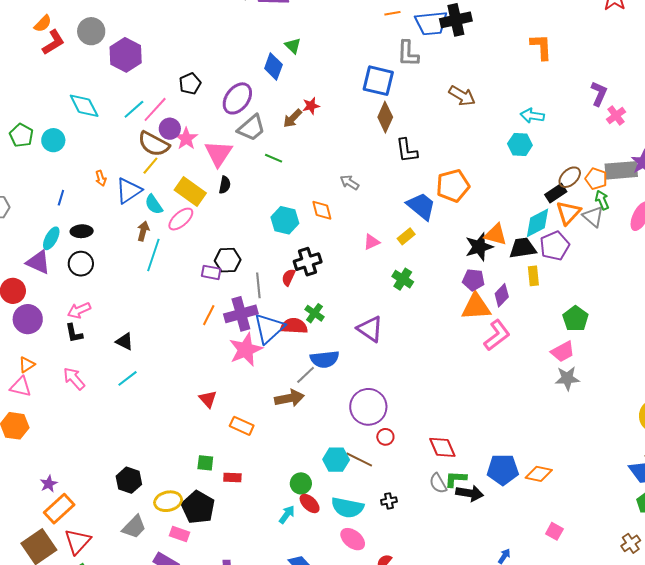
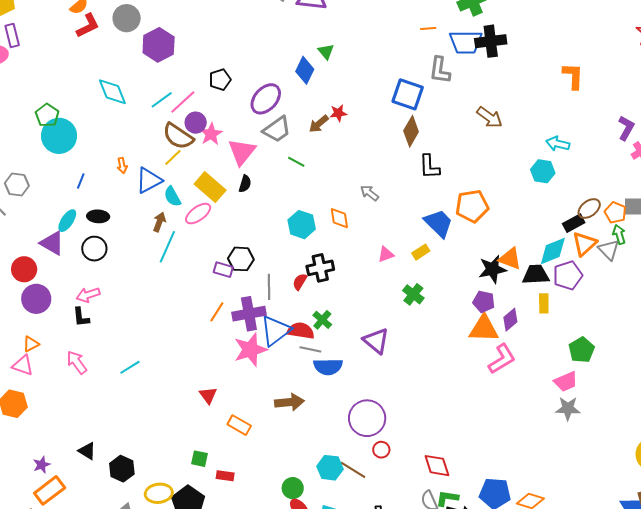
cyan circle: (53, 140) -> (59, 136), moved, size x1.5
black triangle: (125, 342) -> (87, 451), moved
gray line: (306, 375) -> (310, 349), moved, turned 50

